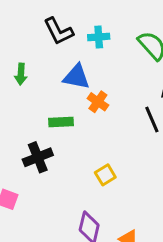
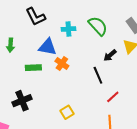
cyan cross: (99, 37) -> (68, 29), moved
green rectangle: (61, 122) -> (33, 68), moved

